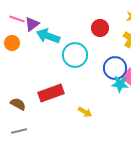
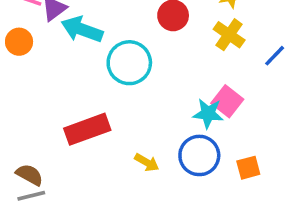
blue circle: (115, 68) -> (199, 155), moved
brown semicircle: (18, 104) -> (30, 175), moved

